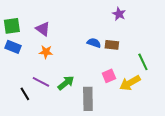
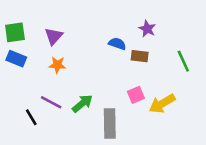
purple star: (119, 14) -> (147, 29), moved
purple triangle: (43, 29) -> (54, 36), turned 35
blue semicircle: (94, 43) -> (117, 44), moved
green line: (143, 62) -> (183, 61), moved

